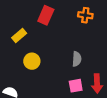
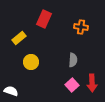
orange cross: (85, 15) -> (81, 27), moved
pink square: (76, 86) -> (72, 85), turned -32

